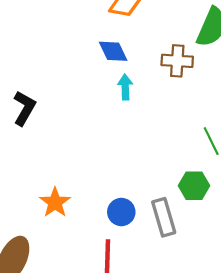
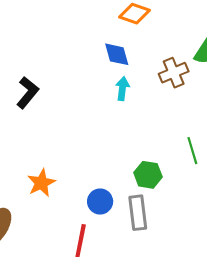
brown cross: (177, 61) -> (174, 73), turned -36
green hexagon: (194, 186) -> (148, 175), moved

